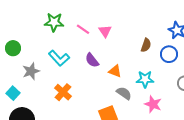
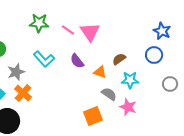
pink triangle: (105, 31) -> (90, 32), size x1.5
brown semicircle: (146, 45) -> (119, 59), moved, turned -144
orange cross: (63, 92) -> (23, 93), moved
pink star: (153, 104) -> (128, 107), moved

